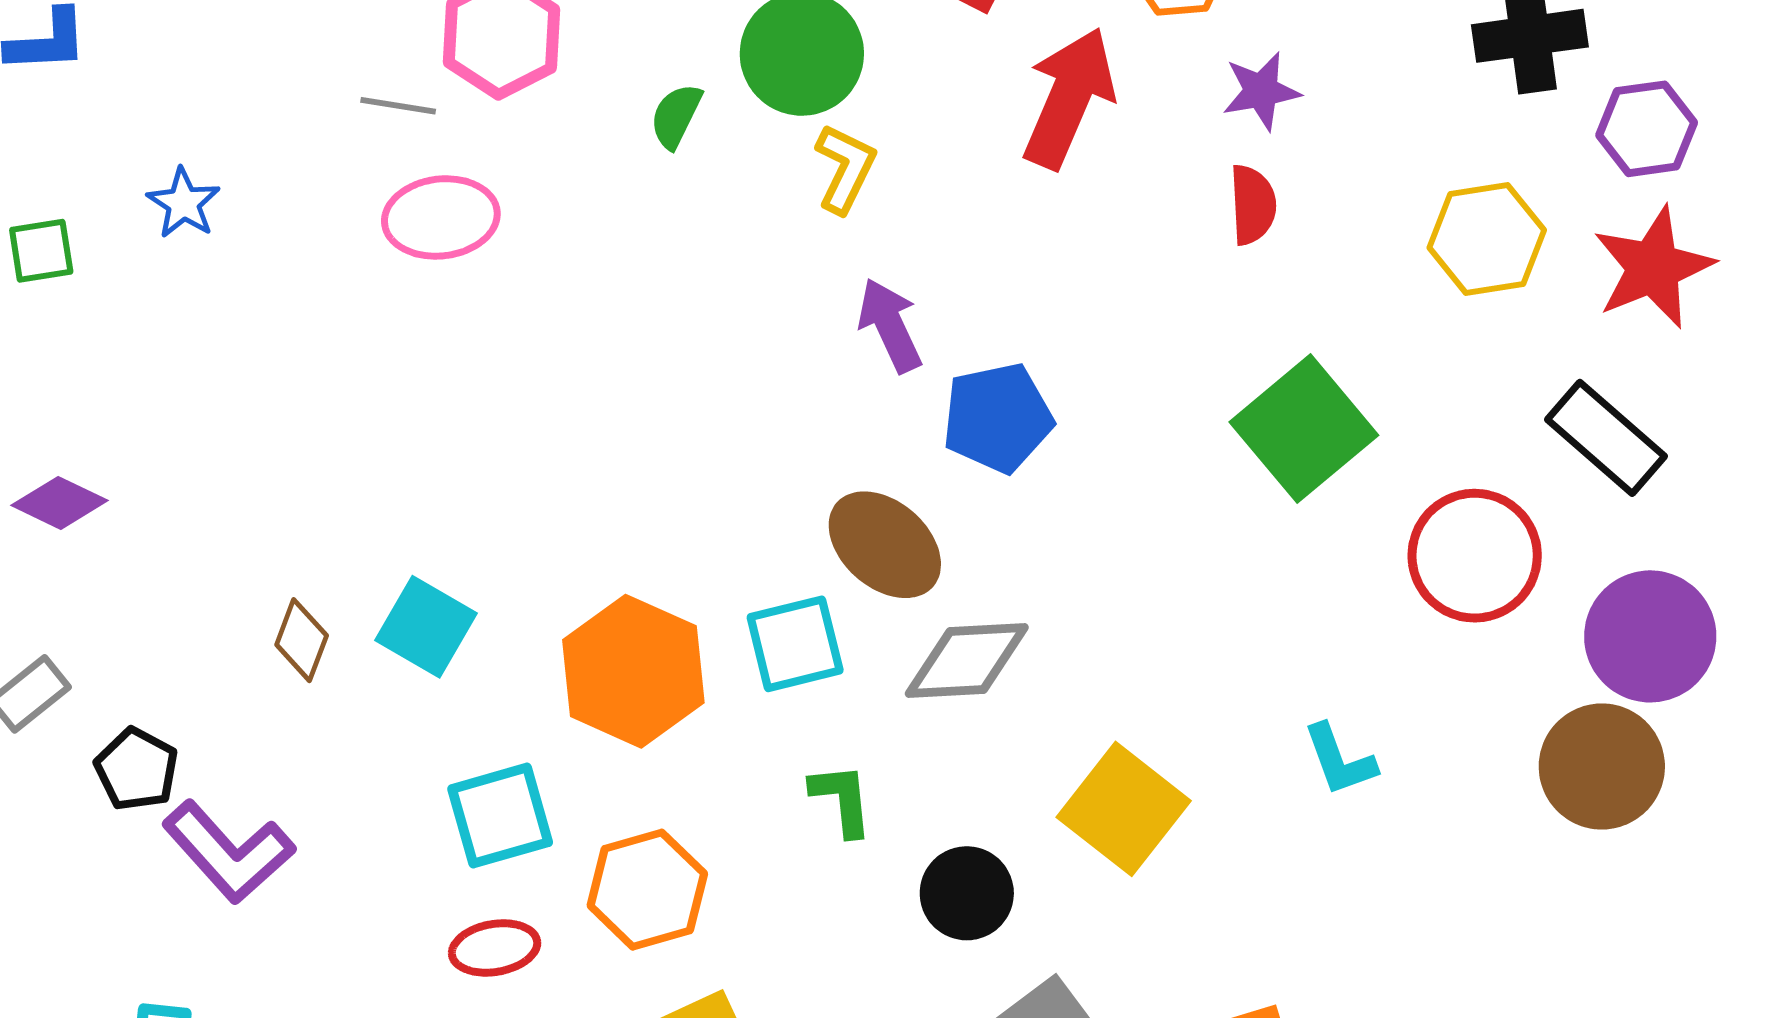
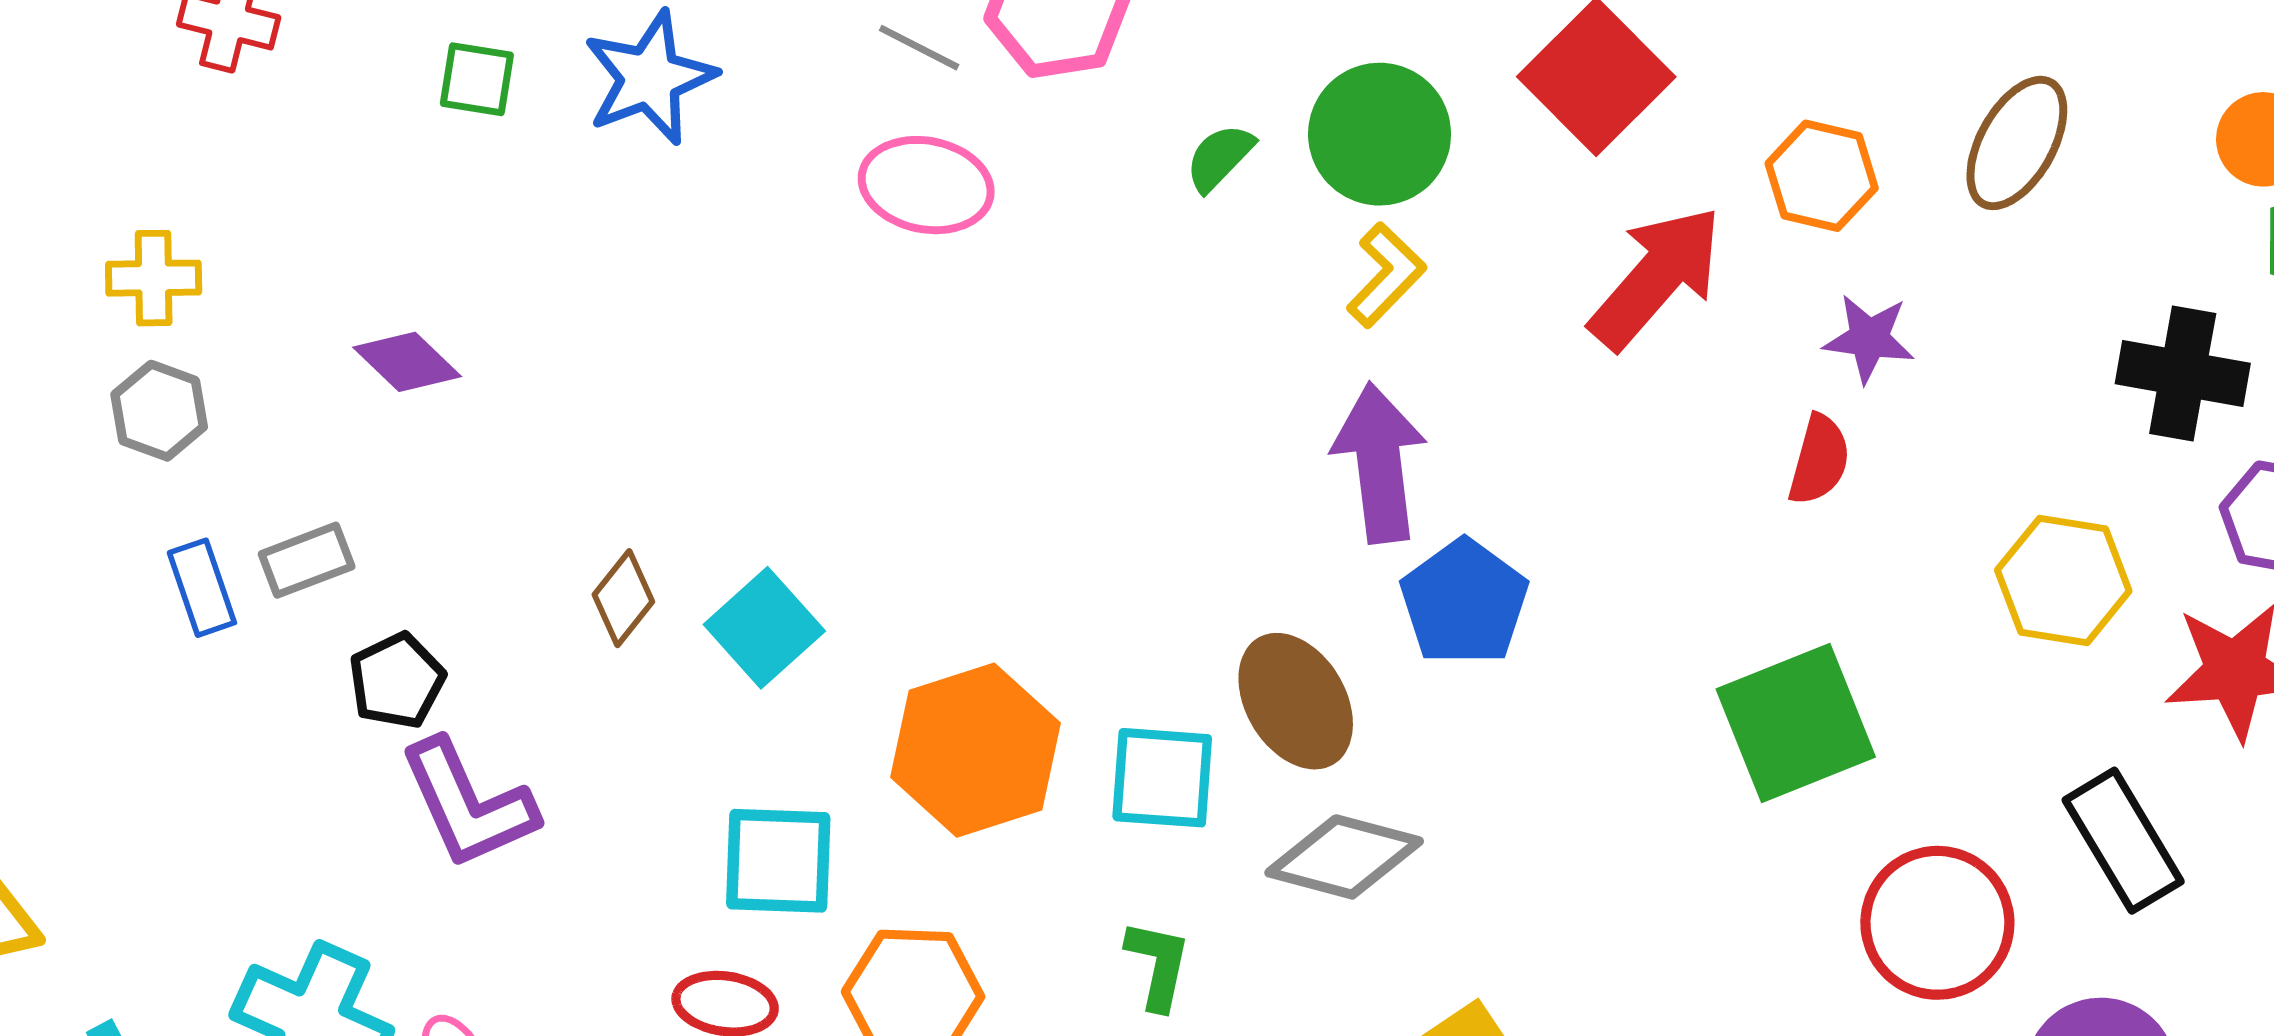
blue star: (184, 203) -> (650, 78), size x1.6
purple arrow: (890, 325) -> (1379, 463), size x1.4
blue pentagon: (998, 418) -> (1464, 602), turned 30

